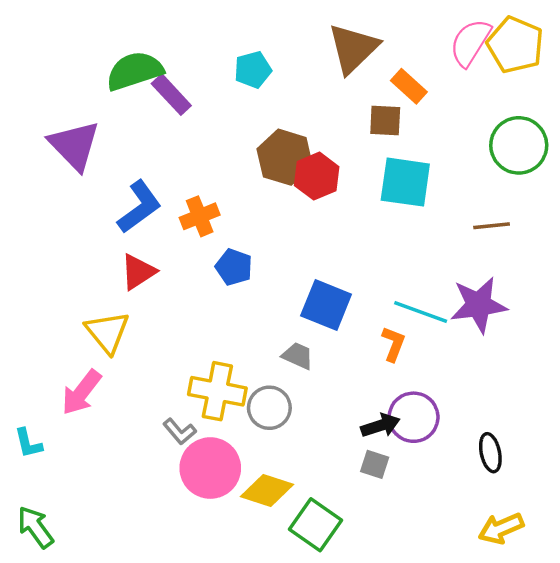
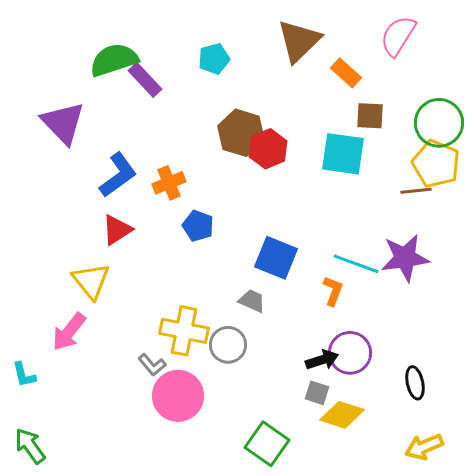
yellow pentagon: (515, 45) -> (436, 164), moved
brown square: (385, 121) -> (370, 116), moved
yellow diamond: (267, 490) -> (342, 415), moved

